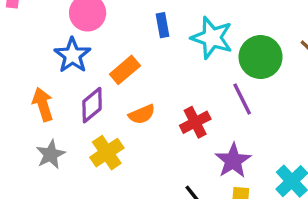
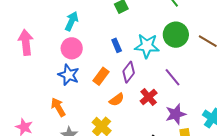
green circle: (261, 57) -> (176, 35), moved
purple diamond: (92, 105) -> (129, 72), moved
purple star: (233, 161) -> (176, 114), turned 30

